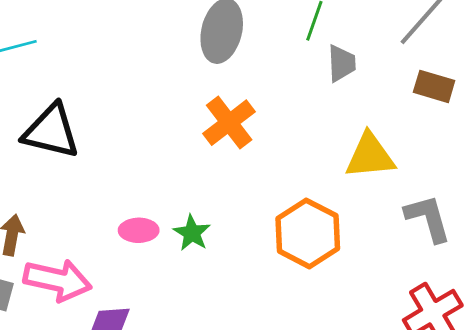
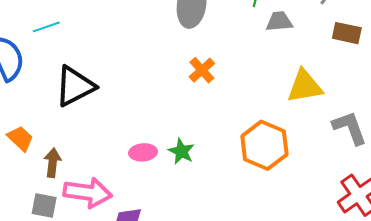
gray trapezoid: (342, 63) -> (279, 21), turned -88
orange cross: (229, 123) -> (202, 70), size x0.7
black triangle: (51, 131) -> (75, 86), turned -36

